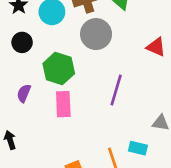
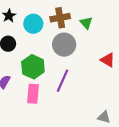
purple line: (116, 90) -> (63, 81), moved

